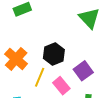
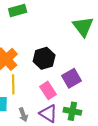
yellow line: (40, 77) -> (13, 84), moved, turned -30

